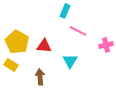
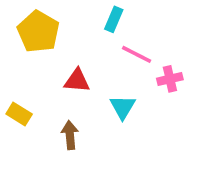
yellow pentagon: (17, 42) -> (38, 32), moved
pink cross: (106, 45) -> (170, 79), moved

